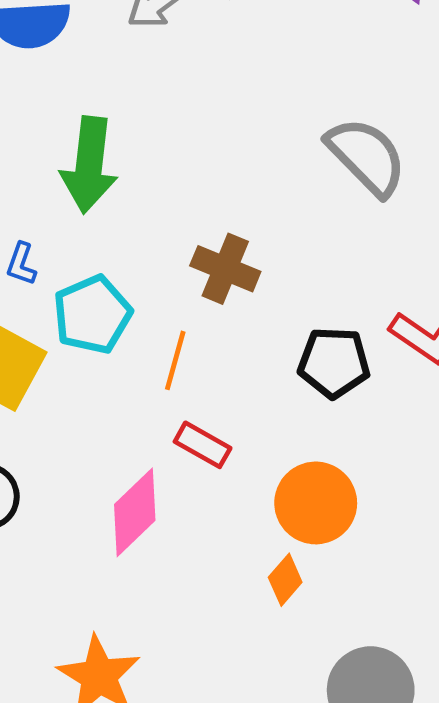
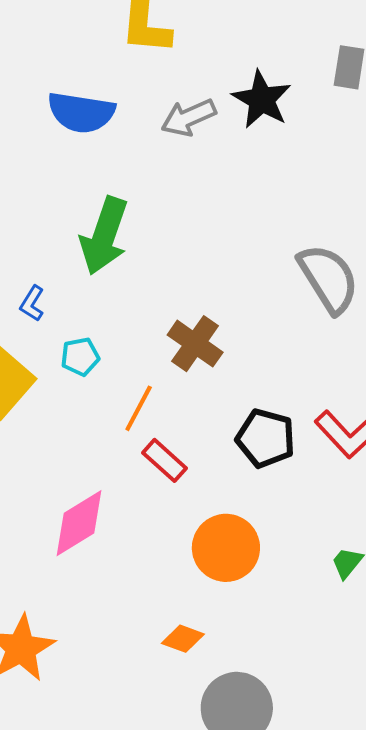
cyan pentagon: (92, 315) -> (80, 357), size x0.6
red rectangle: (203, 445) -> (165, 460), moved
orange diamond: (285, 580) -> (183, 639), moved, turned 57

